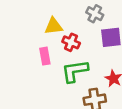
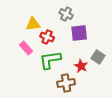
pink rectangle: (45, 56) -> (26, 48), turned -32

